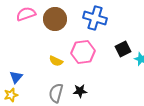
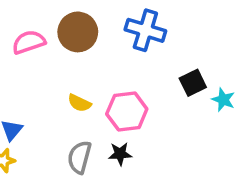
pink semicircle: (26, 14) -> (29, 42), moved
pink hexagon: (83, 52) -> (127, 111), moved

